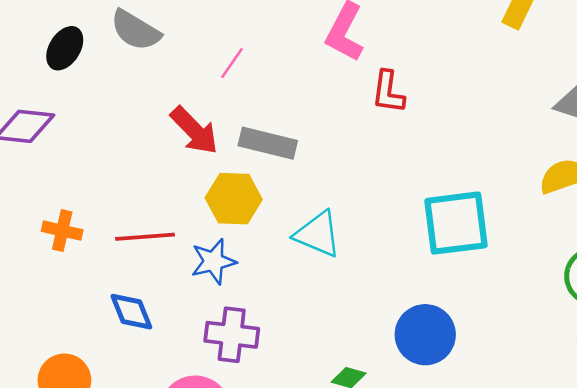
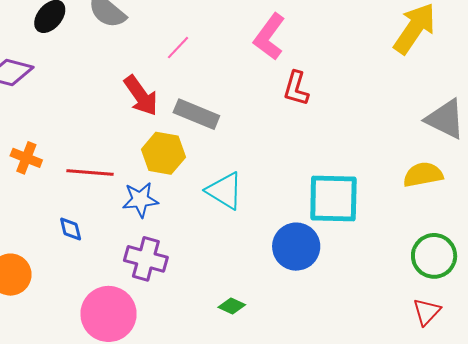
blue diamond: (131, 312) -> (71, 229), size x0.7
blue circle: (425, 335) -> (296, 247), moved

